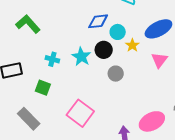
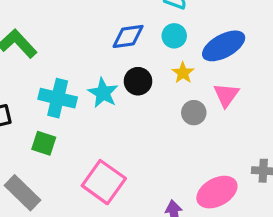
cyan circle: (118, 32) -> (174, 36), moved
cyan cross: (52, 59) -> (58, 98), size x1.6
gray circle: (116, 74) -> (194, 113), moved

